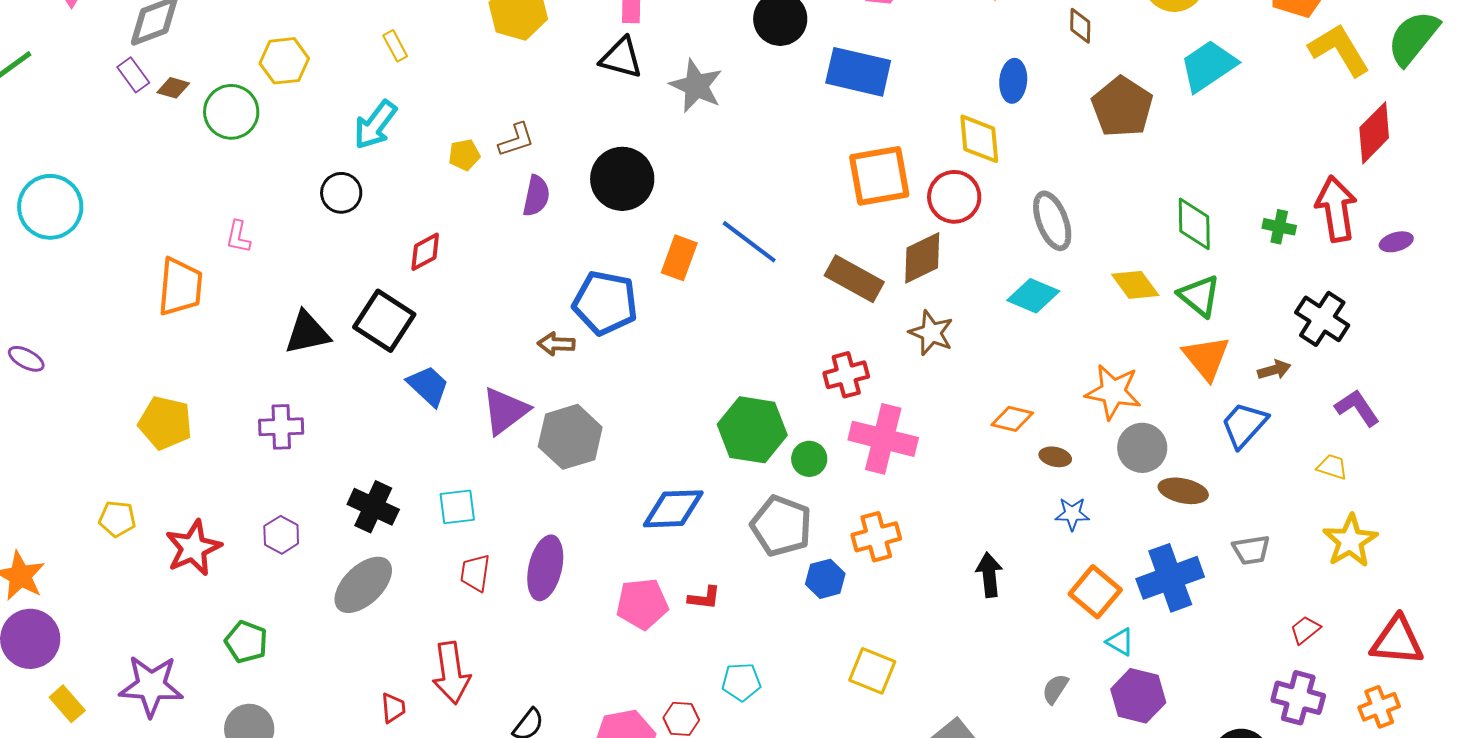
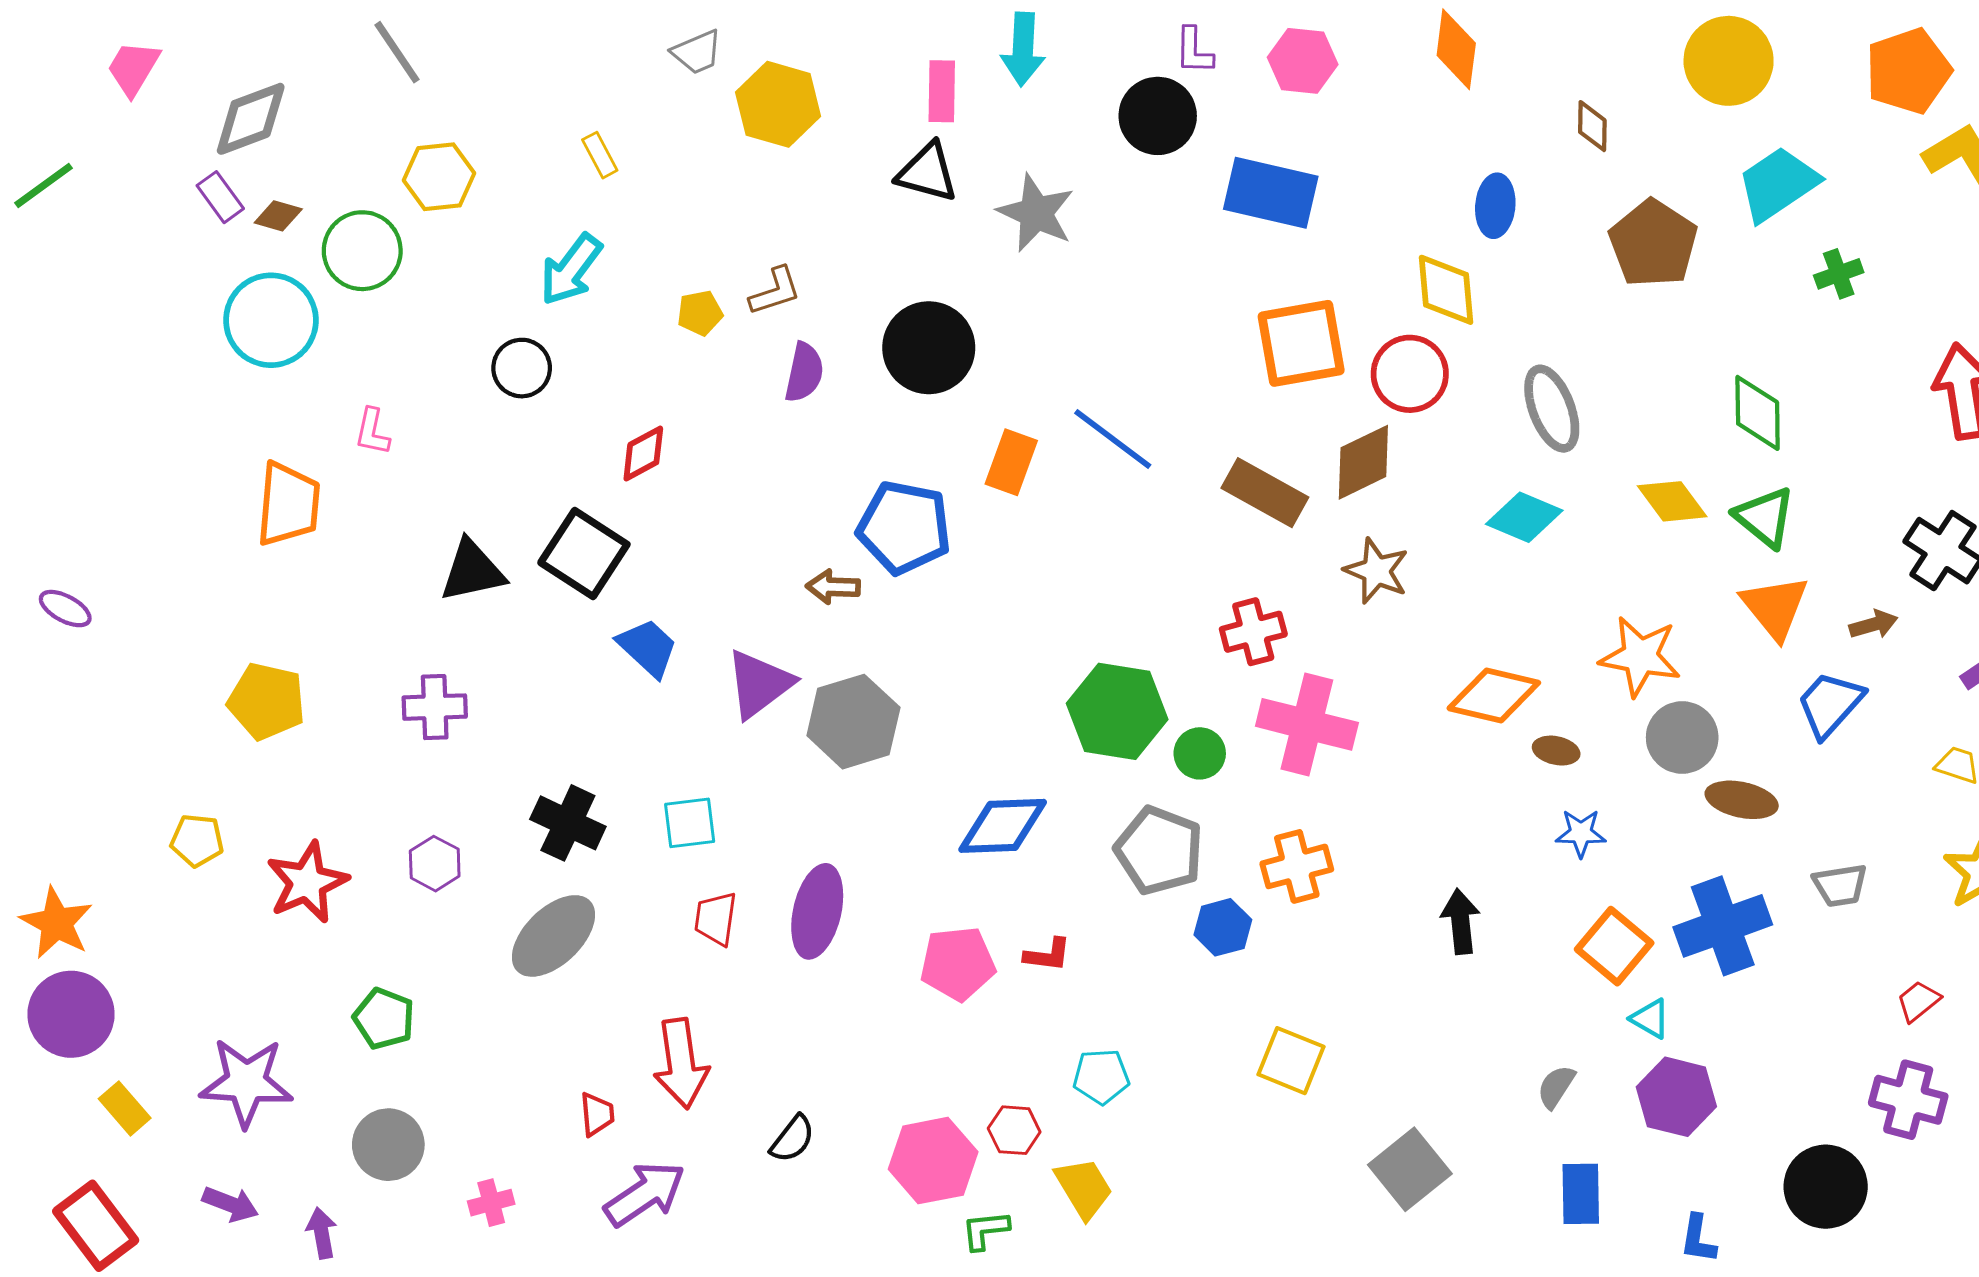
cyan circle: (50, 207) -> (271, 320), moved
green cross: (1279, 227) -> (1839, 274), moved, turned -32
orange diamond: (1012, 419) -> (1494, 695), size x1.5

